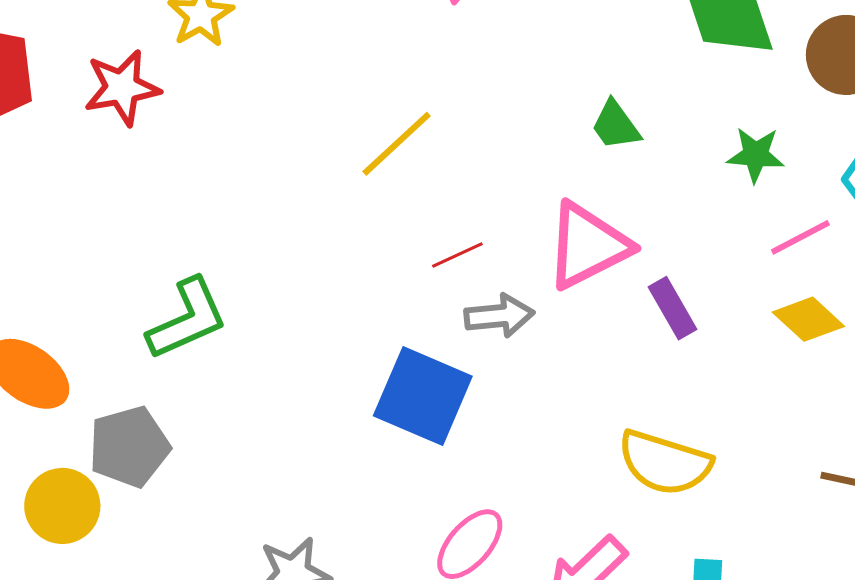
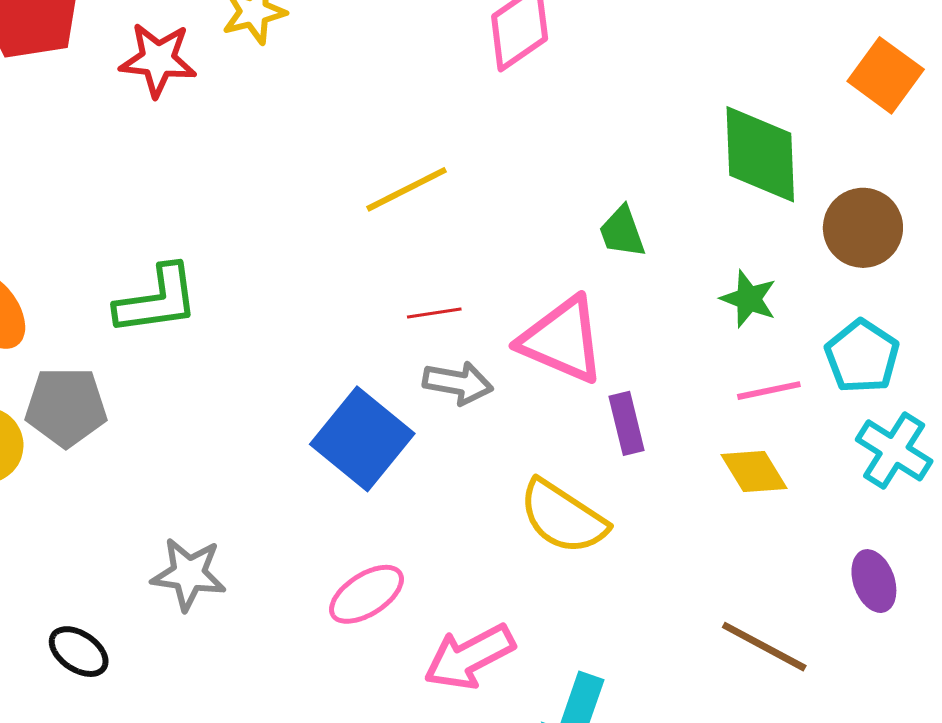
pink triangle: (588, 246) -> (562, 340), turned 34
yellow semicircle: (665, 463) -> (563, 517), moved

